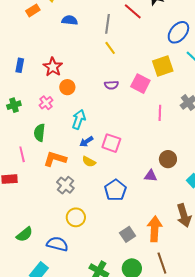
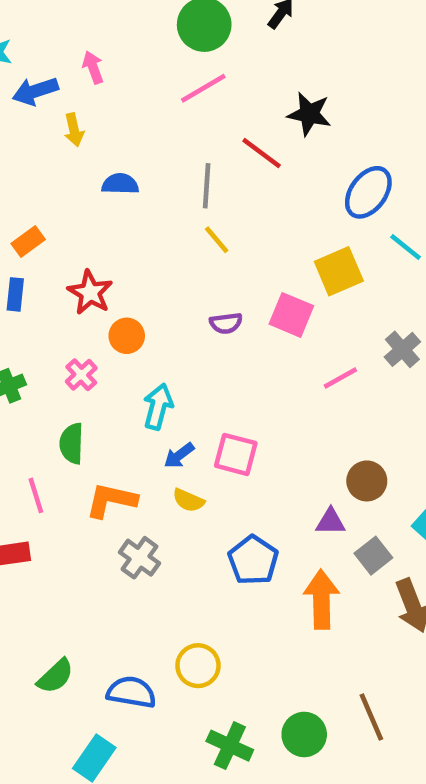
orange rectangle: (33, 10) -> (28, 241), moved
pink line: (160, 113) -> (340, 378), turned 63
yellow circle: (76, 217) -> (198, 666), moved
orange arrow: (155, 229) -> (321, 599), moved
gray square: (128, 234) -> (373, 556), moved

